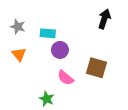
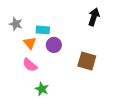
orange triangle: (19, 54) -> (30, 43), moved
pink semicircle: (65, 78) -> (30, 65), moved

